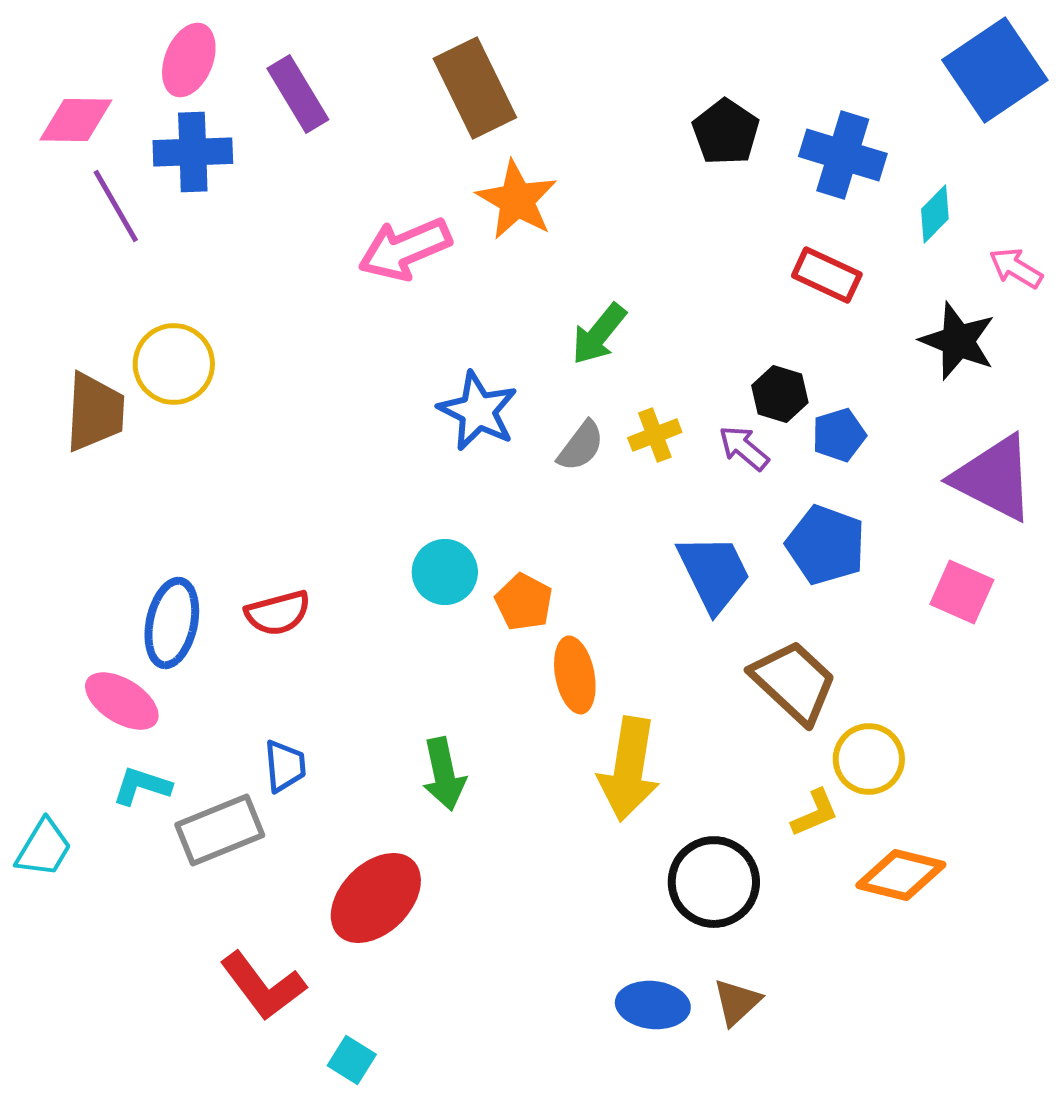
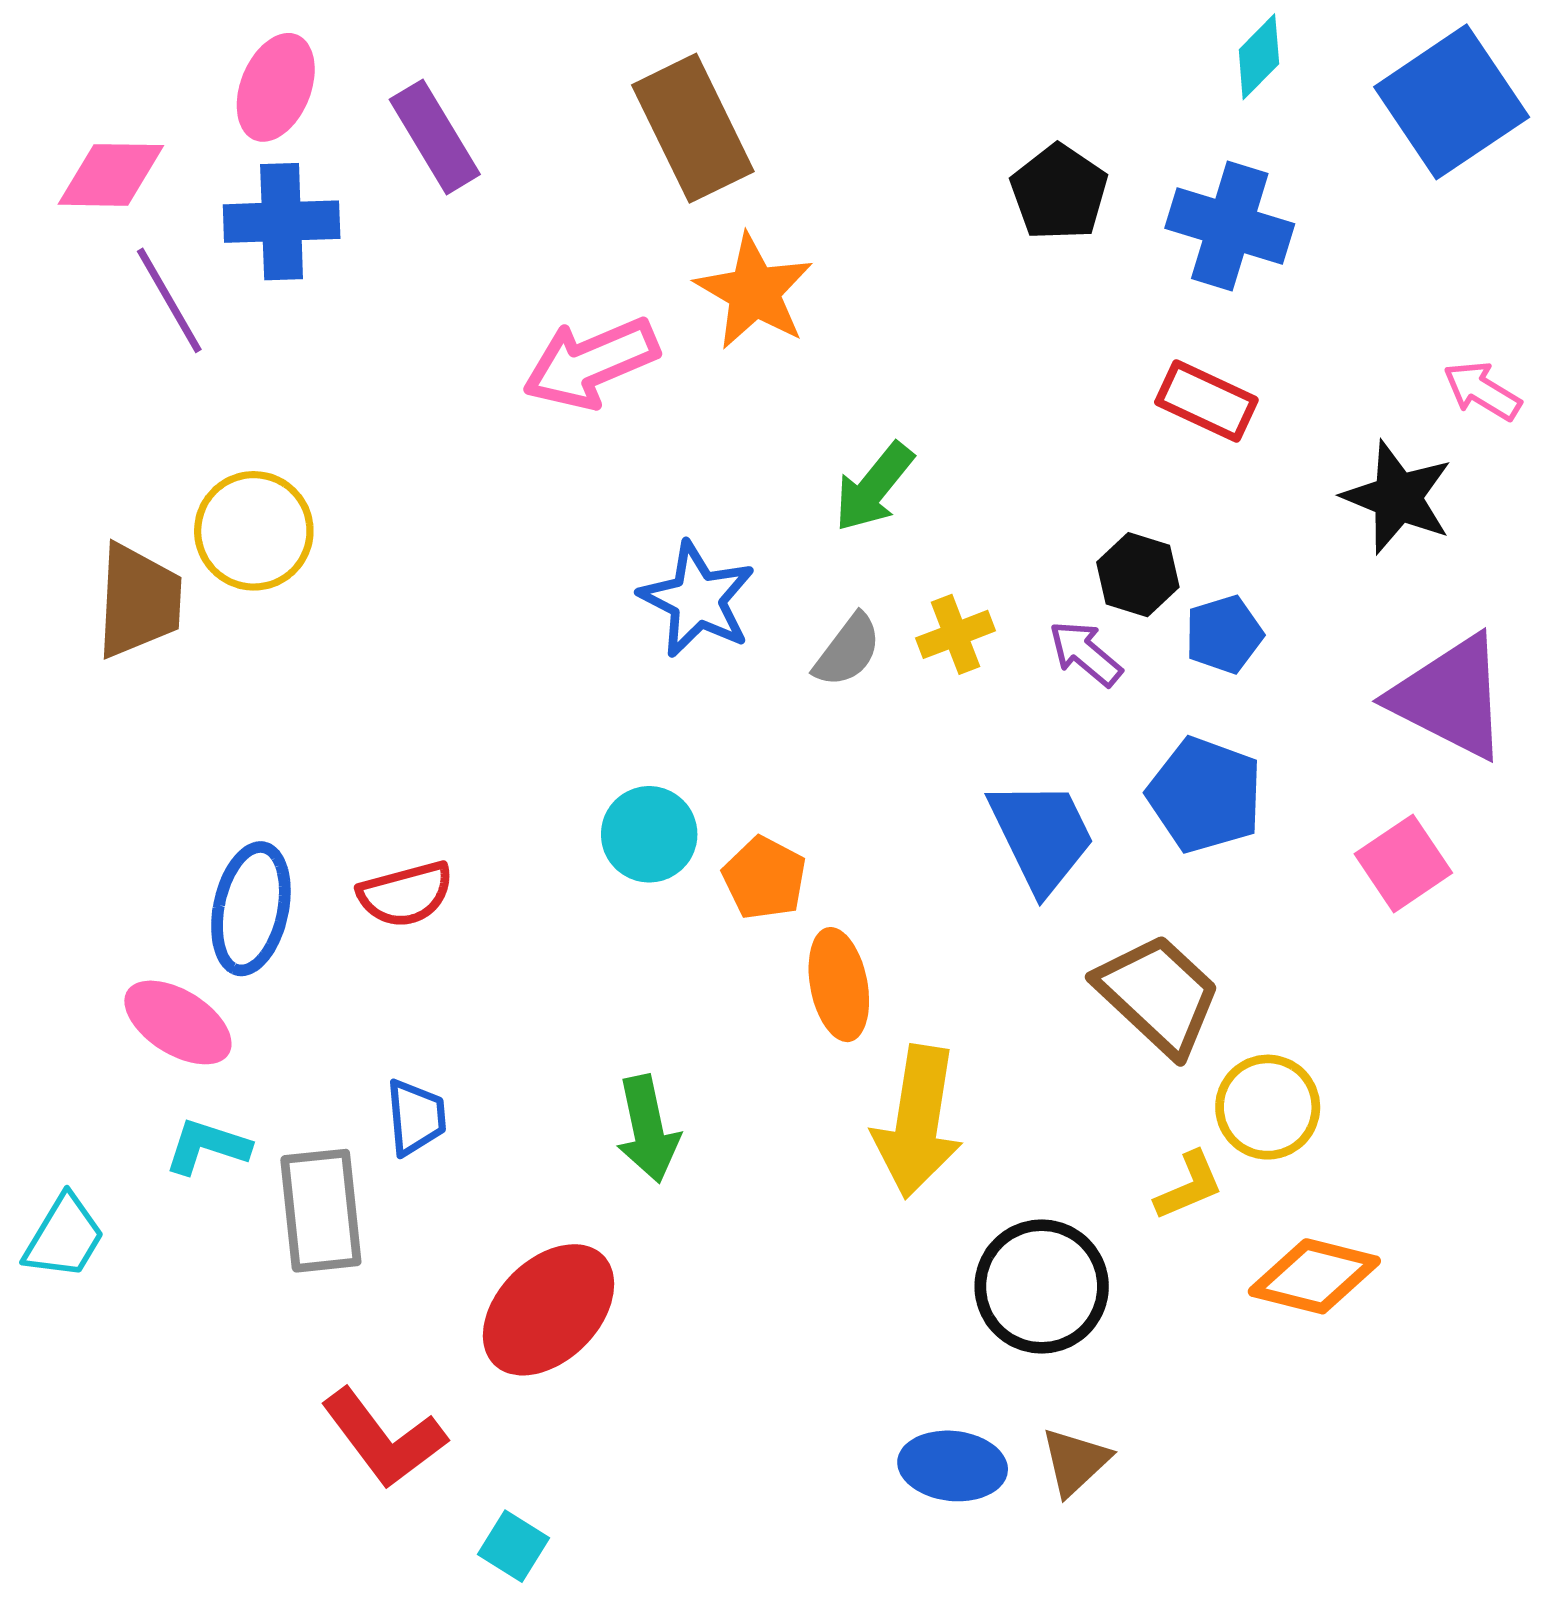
cyan diamond: (935, 214) -> (1259, 57), moved
pink square: (962, 592) -> (1403, 863), turned 32
gray rectangle: (220, 830) -> (321, 1211), turned -74

